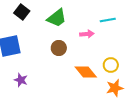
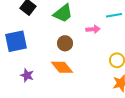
orange diamond: (86, 72) -> (62, 67), moved

